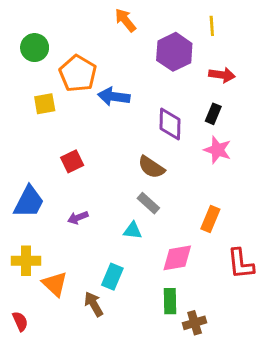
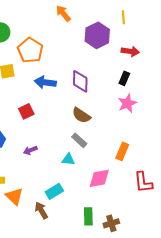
blue arrow: (114, 97) -> (45, 82), moved
purple diamond: (170, 124) -> (80, 81), moved
pink star: (218, 150) -> (127, 103), turned 30
cyan rectangle: (112, 277) -> (54, 191), turned 36
green rectangle: (170, 301) -> (88, 216), moved

